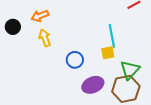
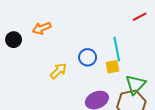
yellow arrow: (45, 38) -> (58, 71), moved, turned 66
blue circle: (75, 60) -> (88, 57), moved

